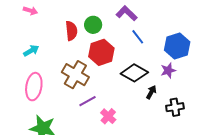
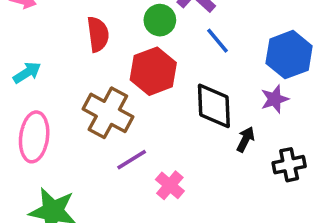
green circle: (93, 25) -> (160, 20), moved
black diamond: (134, 73) -> (214, 106), turned 60

